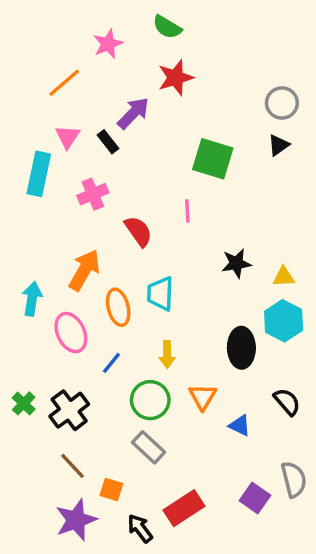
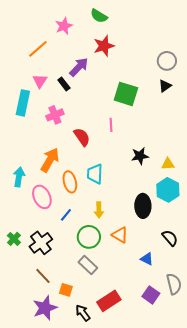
orange triangle: (203, 397) -> (120, 235), turned -30
blue triangle: (240, 425) -> (147, 259), moved

